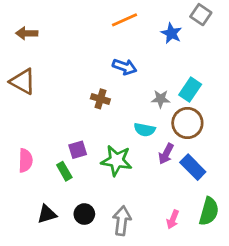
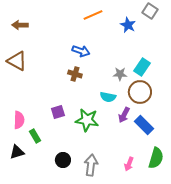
blue arrow: (125, 67) -> (81, 51), moved
green rectangle: (64, 171) -> (35, 136), moved
black triangle: (47, 214) -> (17, 152), moved

